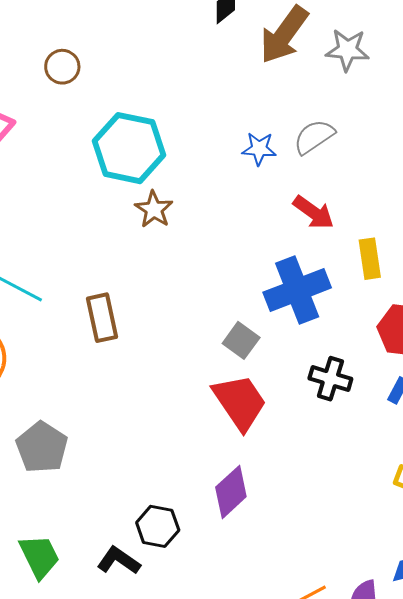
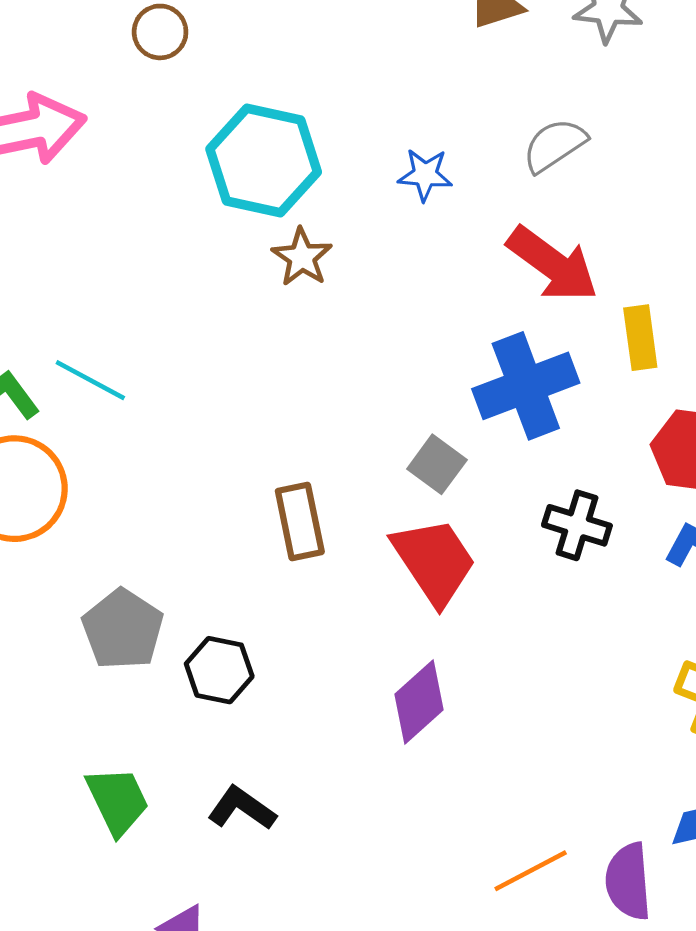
blue star: (259, 149) -> (425, 175), moved
red arrow: (314, 212) -> (553, 264), size x1.4
brown rectangle: (102, 318) -> (300, 522), moved
black hexagon: (158, 526) -> (219, 670), moved

